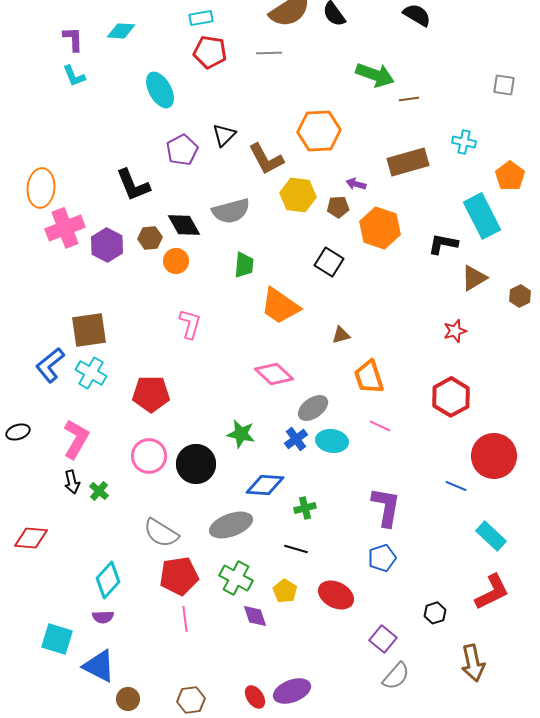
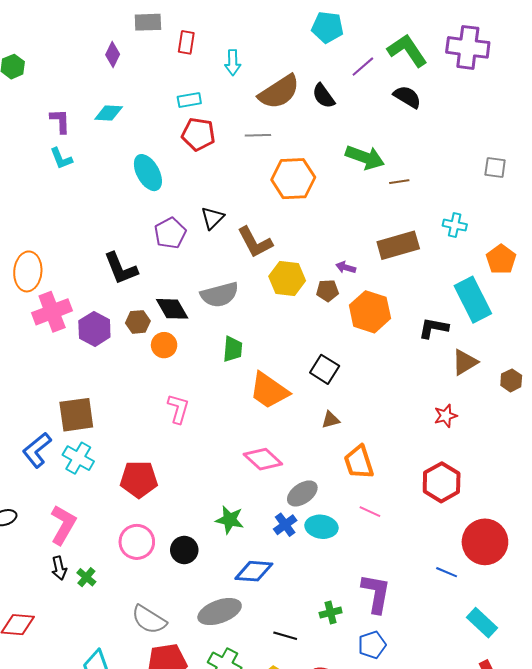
orange hexagon: (319, 131) -> (293, 179), moved
black square: (329, 262) -> (325, 369), moved
black circle: (196, 464) -> (184, 550), size x0.7
green cross: (305, 508) -> (331, 613), moved

